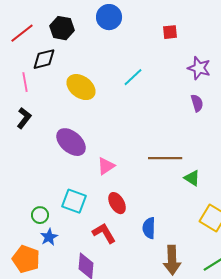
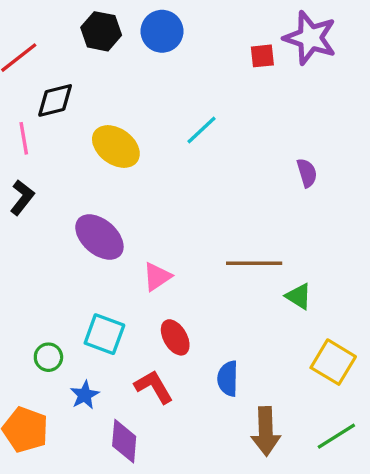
black hexagon: (62, 28) -> (101, 31), moved
purple star: (199, 68) -> (310, 38), moved, size x1.4
blue star: (49, 237) -> (85, 395), moved

